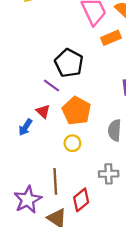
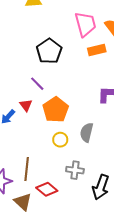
black pentagon: (69, 63) -> (49, 51), moved
yellow circle: (72, 143) -> (60, 140), moved
red diamond: (81, 200) -> (47, 189), turned 70

